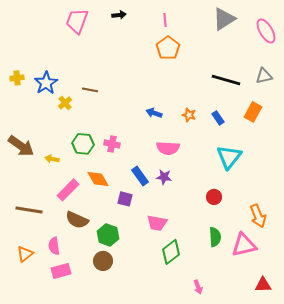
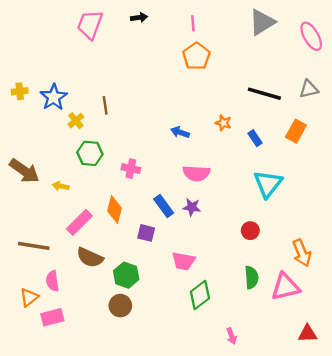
brown line: (90, 90) -> (105, 105), turned 70
orange star: (189, 115) -> (223, 123), moved
green hexagon: (83, 144) -> (90, 153), moved
orange diamond: (98, 179) -> (114, 210), turned 45
pink semicircle: (54, 246) -> (52, 281), moved
pink rectangle: (61, 271) -> (52, 317), moved

